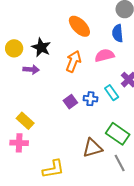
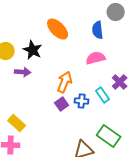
orange ellipse: (79, 26) -> (58, 29), moved
blue semicircle: (118, 33) -> (98, 30), moved
orange arrow: (73, 61) -> (65, 82), moved

